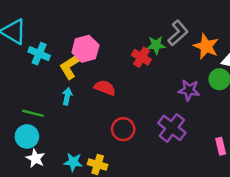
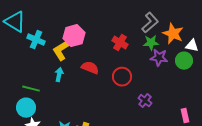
green star: (156, 45) -> (151, 43), moved
purple star: (189, 90) -> (159, 58), moved
purple cross: (172, 128) -> (145, 101), size x0.6
red circle: (123, 129) -> (122, 77), moved

